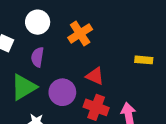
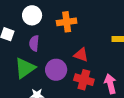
orange cross: (80, 33) -> (67, 22), turned 30

